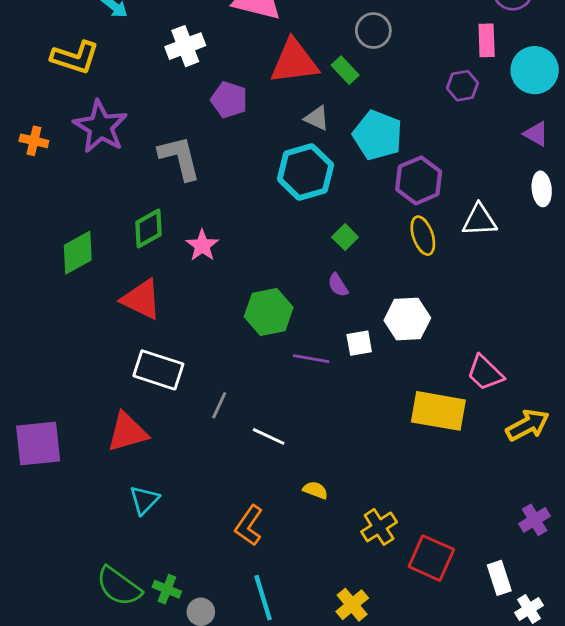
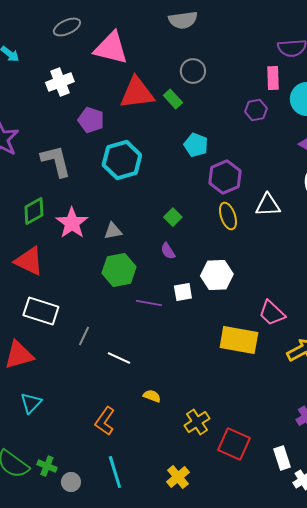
gray triangle: (317, 118) -> (113, 231), moved, turned -36
cyan pentagon: (378, 135) -> (196, 145), size x0.7
cyan hexagon: (305, 172) -> (122, 160), moved
pink star: (202, 245) -> (72, 223), size x1.4

